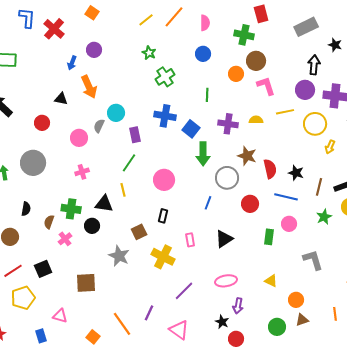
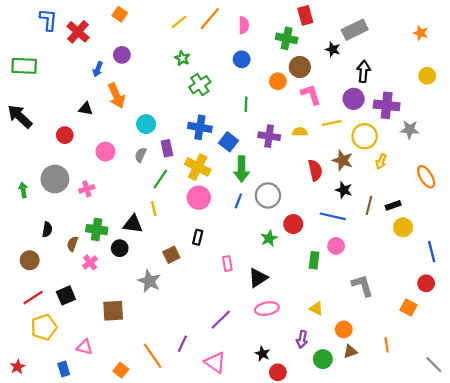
black star: (335, 45) -> (333, 49), moved
gray semicircle: (99, 126) -> (141, 155), moved
brown star: (247, 156) -> (343, 160), moved
red semicircle: (270, 169) -> (315, 170), moved
pink cross: (82, 172) -> (87, 189), moved
blue line: (208, 203) -> (238, 201), moved
green star: (324, 217) -> (269, 238), moved
black triangle: (224, 239) -> (258, 278), moved
yellow cross: (163, 257) -> (198, 167), moved
purple arrow: (238, 306) -> (302, 339), moved

